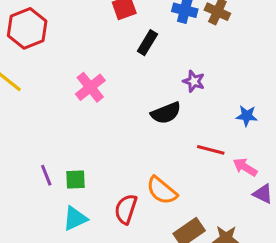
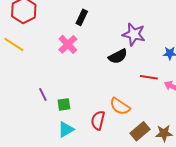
black rectangle: (147, 43) -> (82, 17), moved
purple star: (194, 81) -> (134, 34), size x1.6
purple line: (46, 175) -> (43, 94), moved

